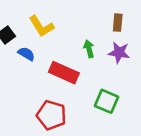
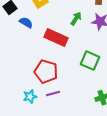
green arrow: (89, 49) -> (76, 19), turned 48

